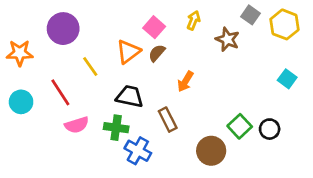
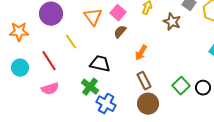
orange triangle: (128, 52) -> (93, 17), moved, turned -30
brown rectangle: (168, 120) -> (144, 81), moved
pink semicircle: (77, 125) -> (50, 89), moved
green cross: (116, 128) -> (90, 87), turned 30
brown circle: (211, 151) -> (148, 104), moved

